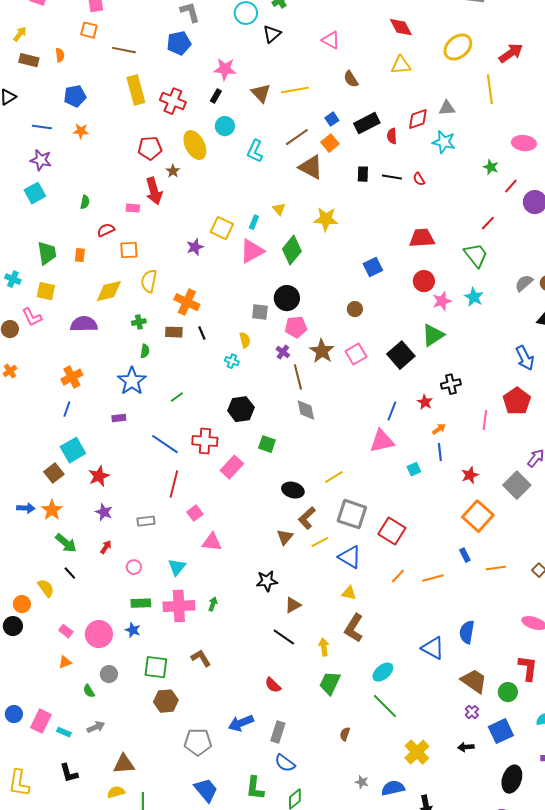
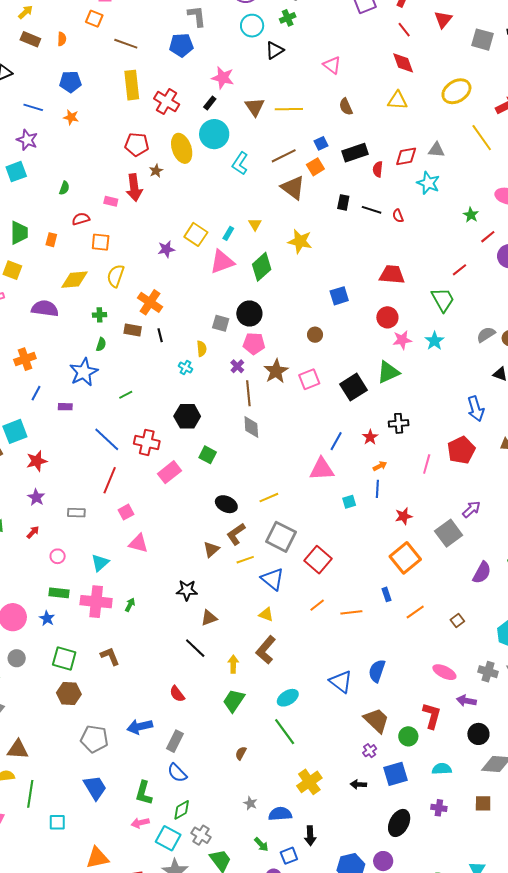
yellow line: (490, 89) -> (482, 138), turned -36
cyan circle: (225, 126) -> (214, 134), size x1.5
blue line: (67, 409) -> (36, 393), moved
orange line: (496, 568) -> (415, 612), turned -36

